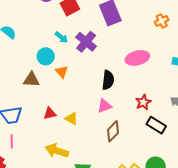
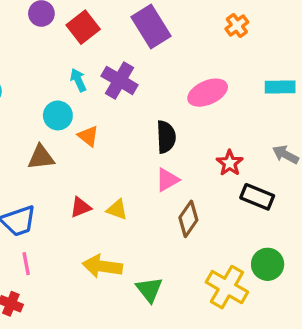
cyan arrow: (61, 37) -> (78, 80), turned -144

